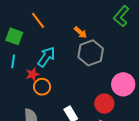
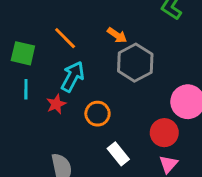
orange line: (38, 20) -> (65, 38), moved
orange circle: (42, 87) -> (97, 114), moved

